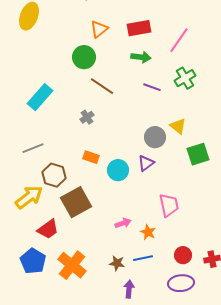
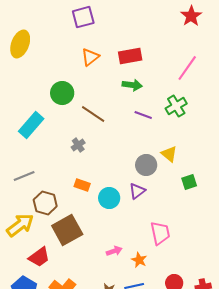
pink line: (179, 40) -> (187, 68), moved
green circle: (84, 57) -> (62, 93), moved
green square: (198, 154) -> (189, 182), size x0.7

